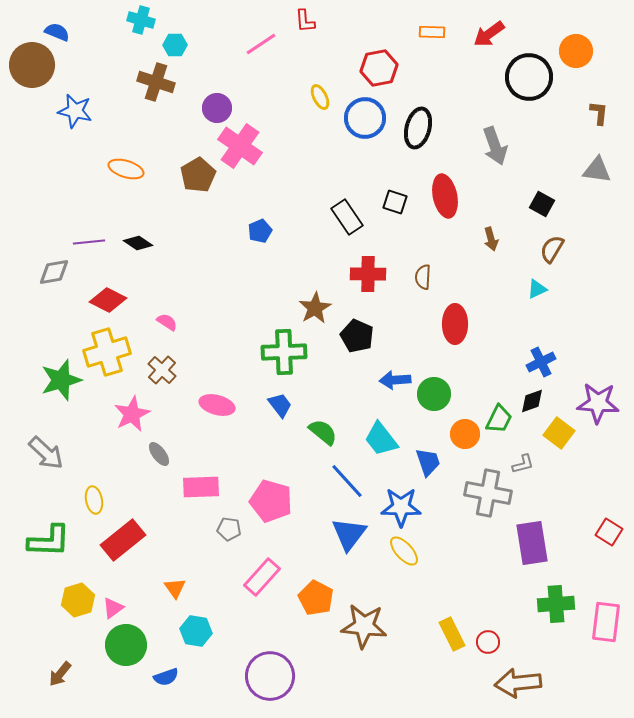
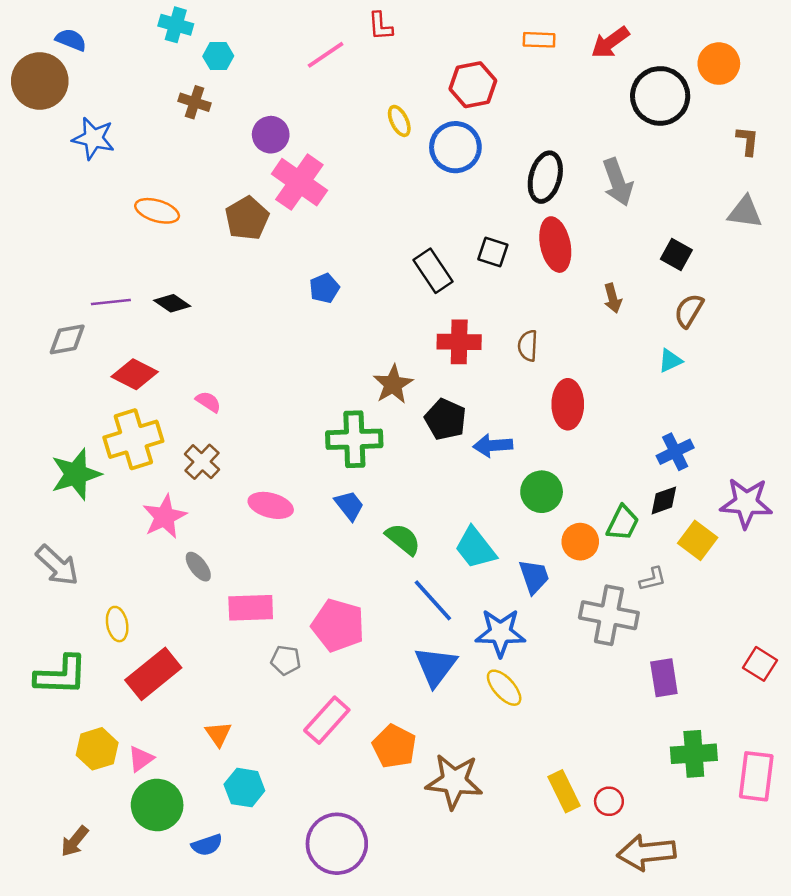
brown cross: (156, 82) -> (195, 102), size x0.7
black ellipse: (418, 128) -> (545, 177), moved
blue arrow: (395, 380) -> (493, 446), moved
purple rectangle: (532, 543) -> (664, 678), size x0.7

